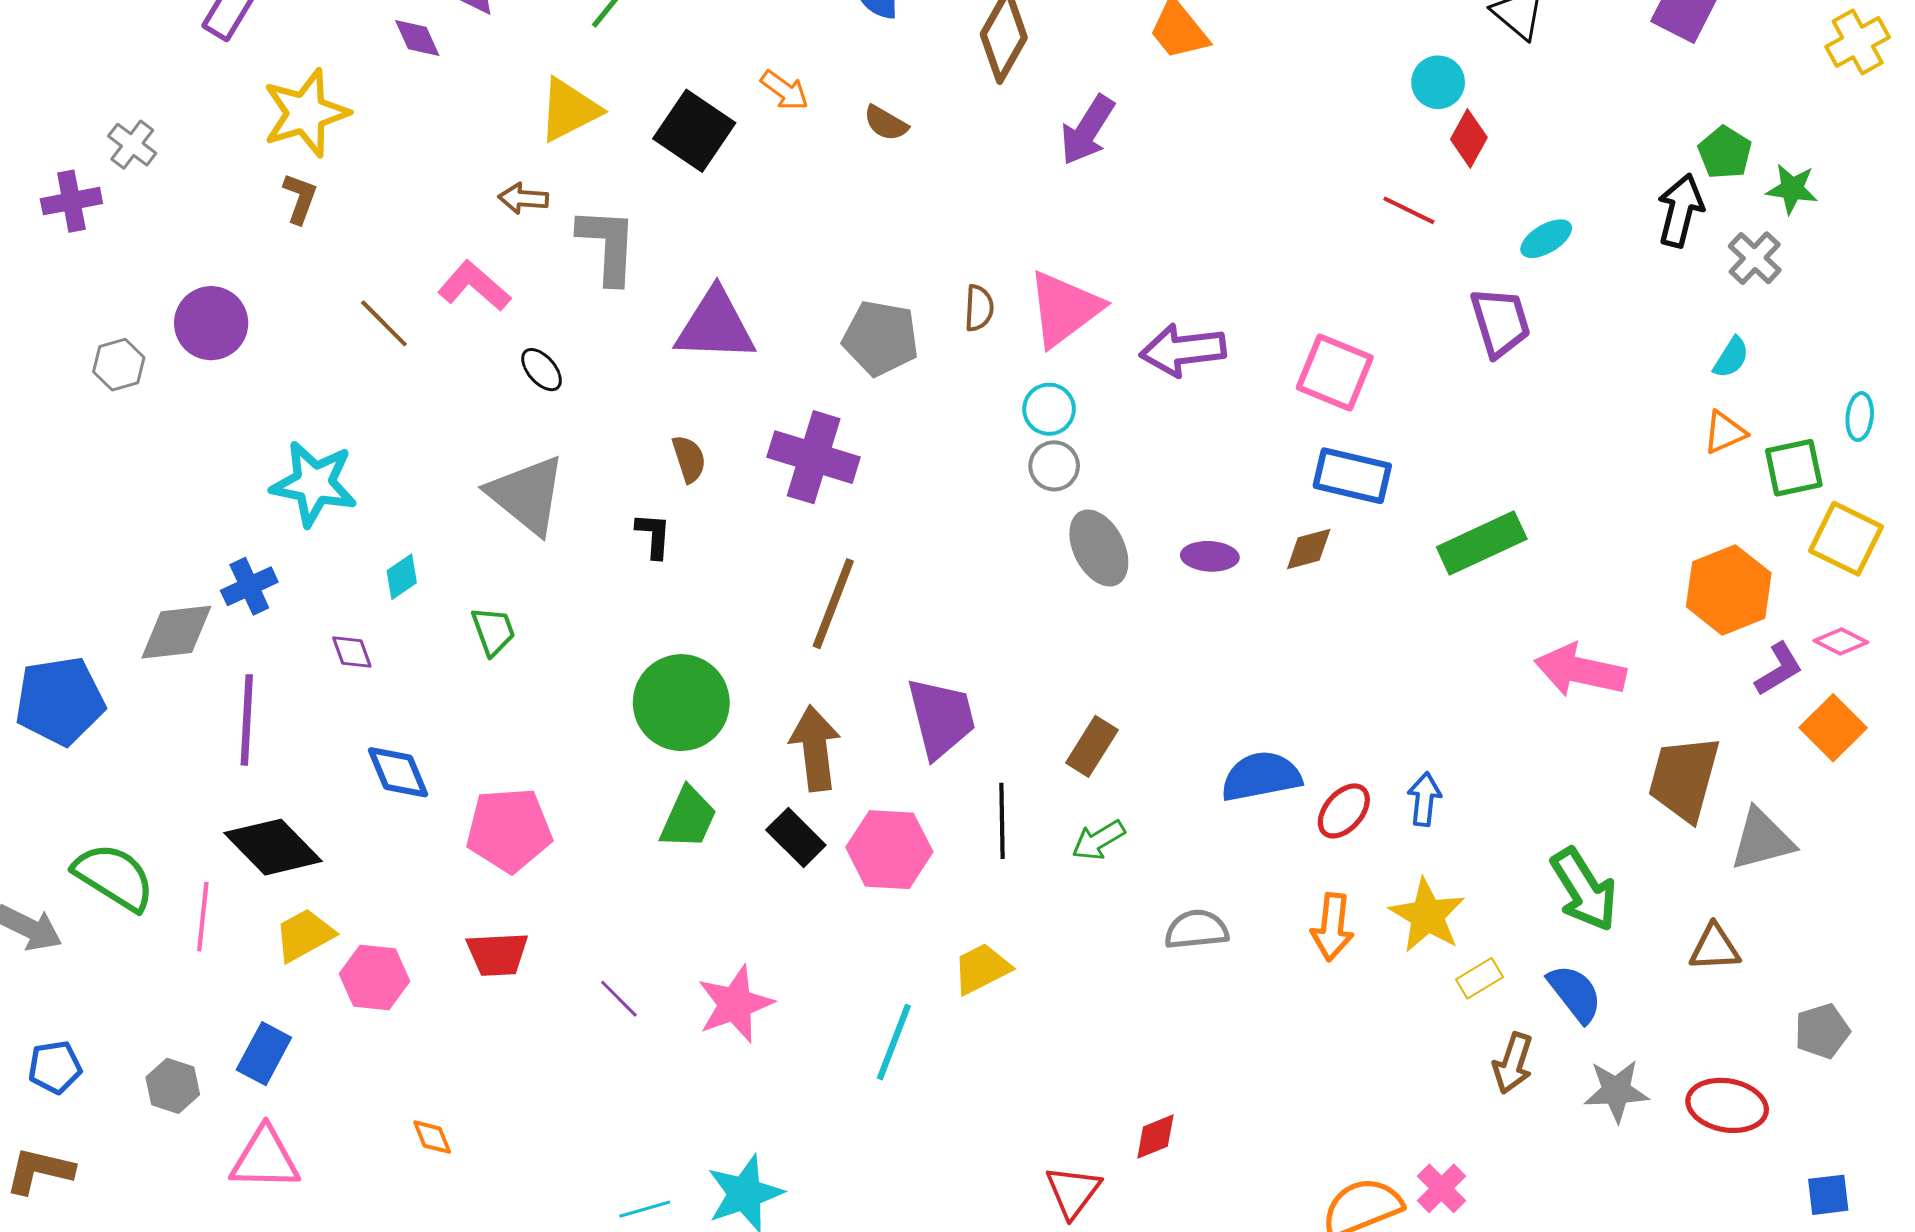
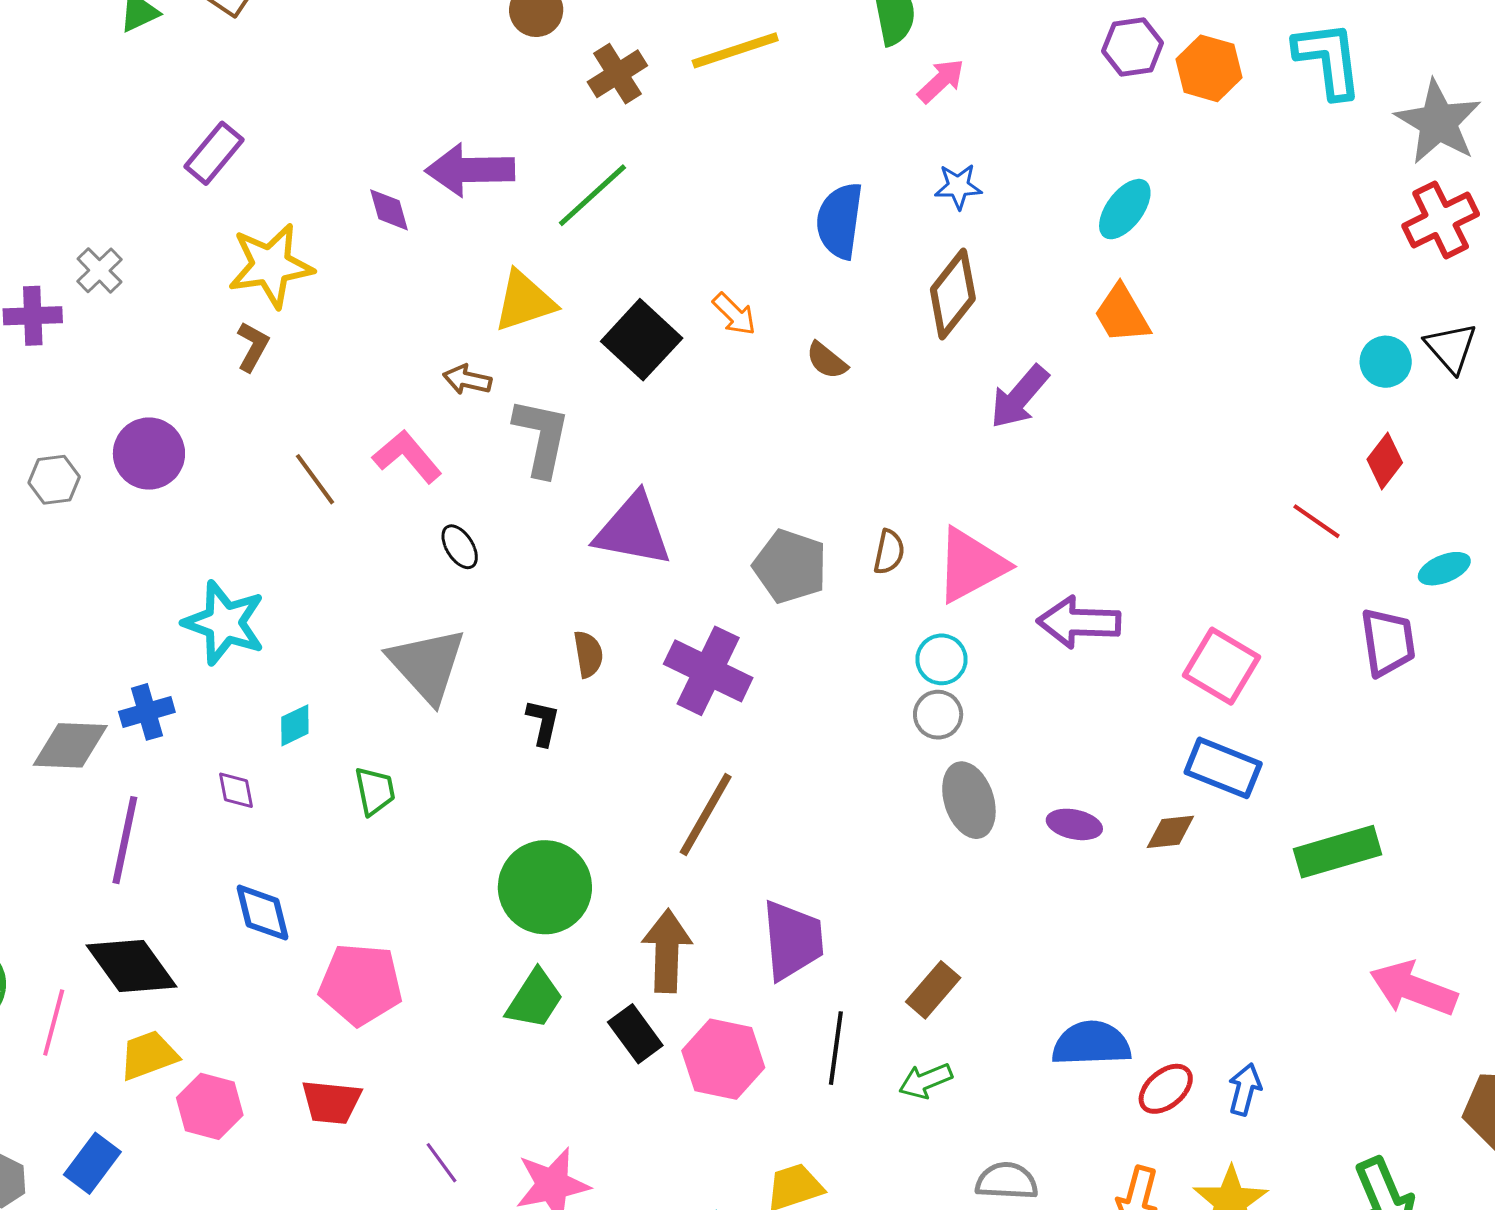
cyan circle: (1438, 82) -> (1386, 362), moved

